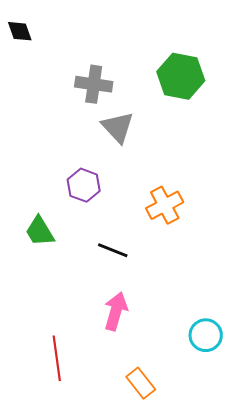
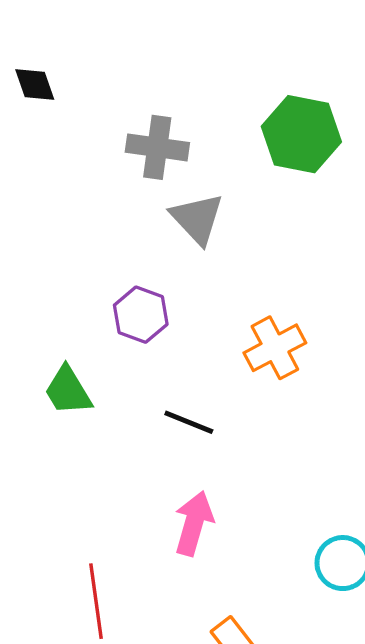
black diamond: (20, 31) -> (35, 84), moved

